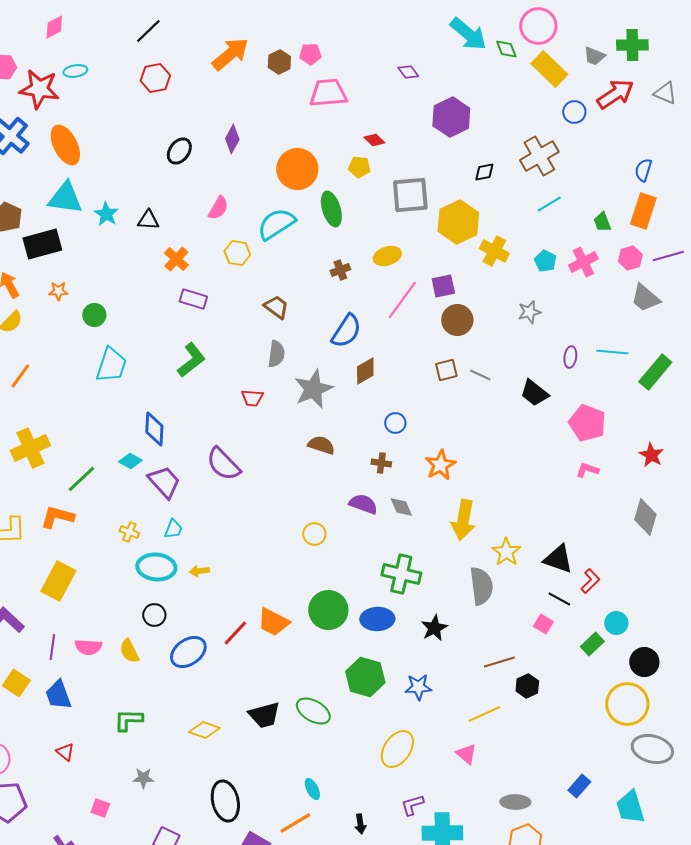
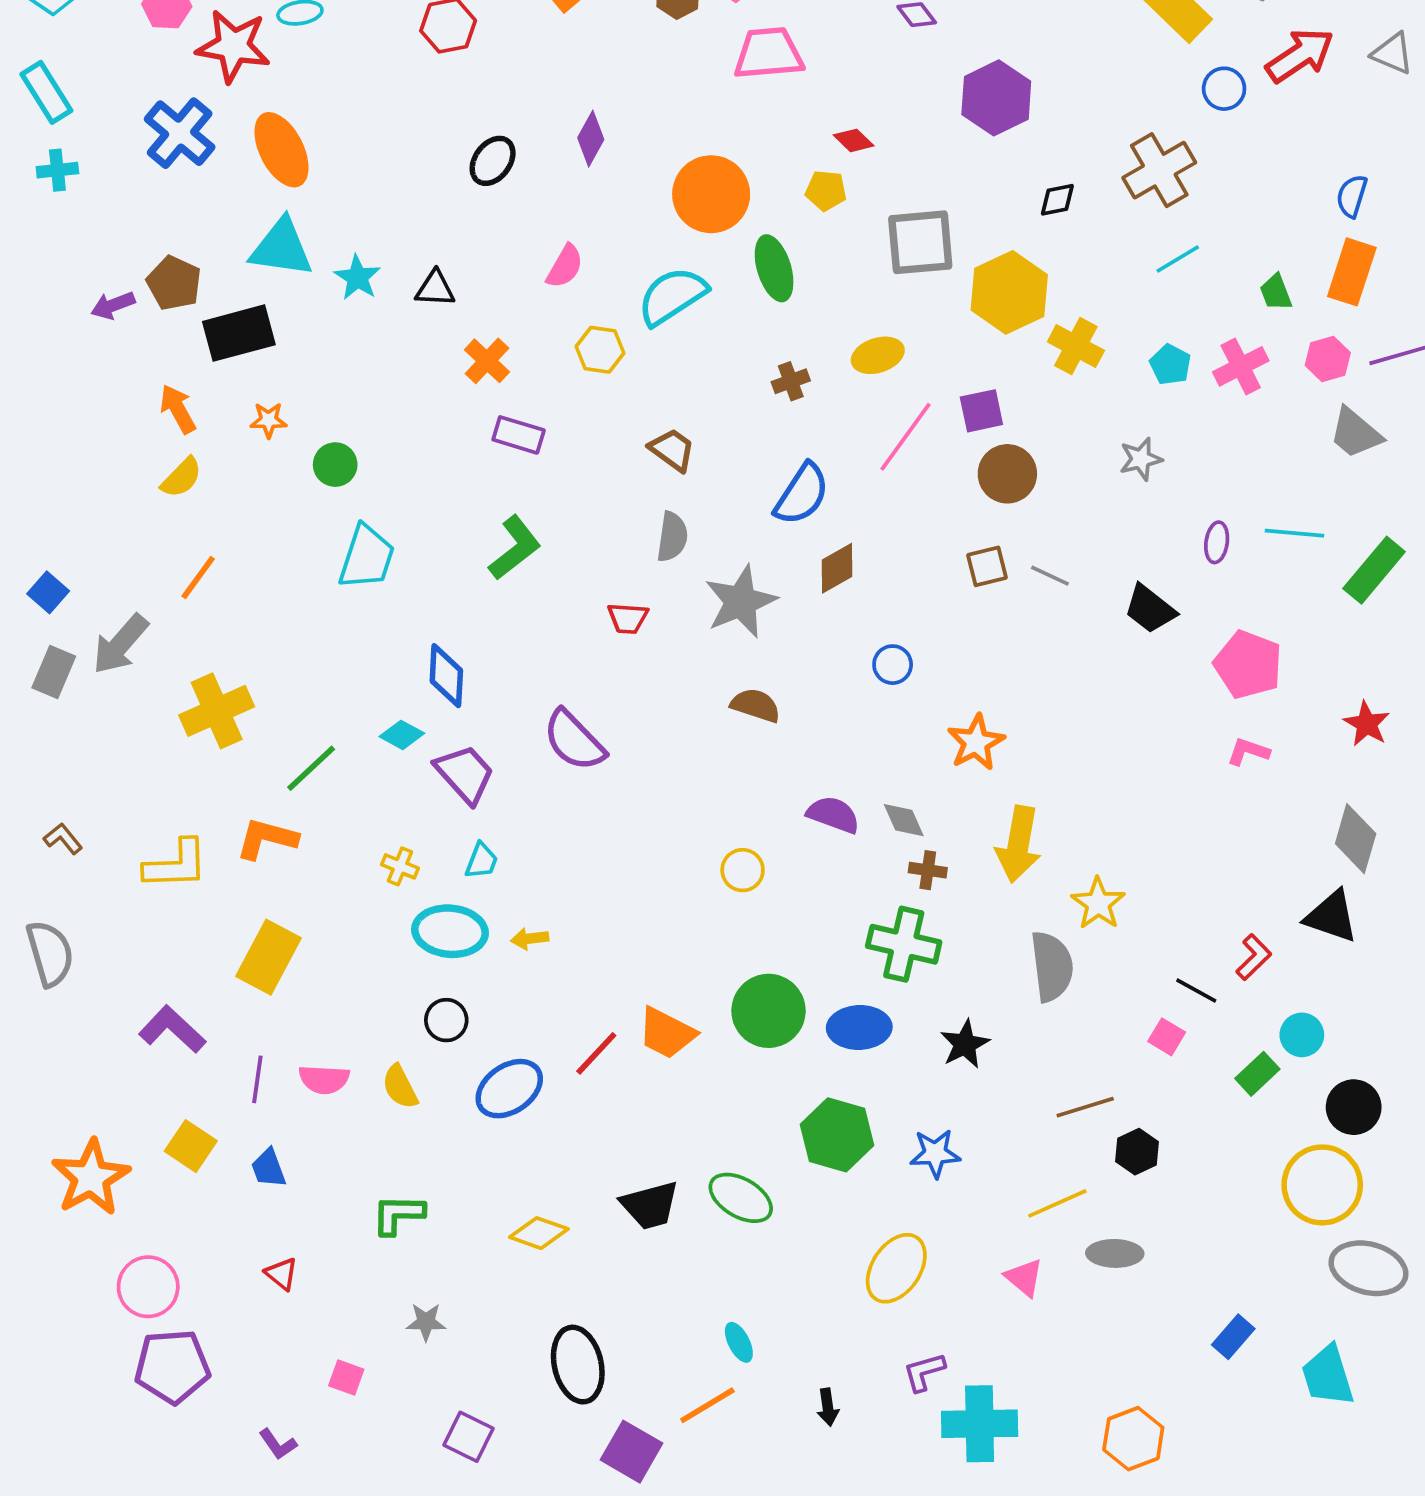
brown cross: (381, 463) -> (928, 870), moved
black triangle: (558, 559) -> (1331, 916), moved
blue trapezoid: (58, 695) -> (269, 1168), size x0.7
gray ellipse: (515, 802) -> (1115, 1253), moved

